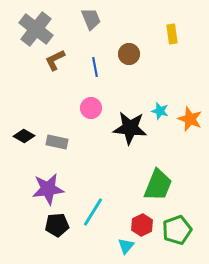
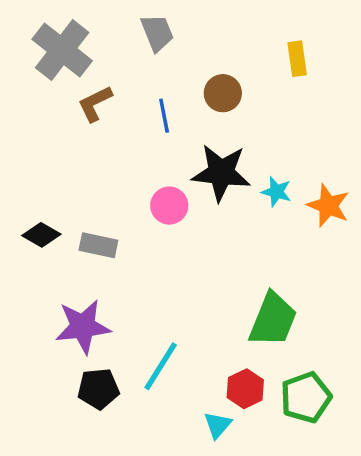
pink circle: (91, 108) -> (169, 206), moved
black star: (130, 128) -> (221, 173), moved

